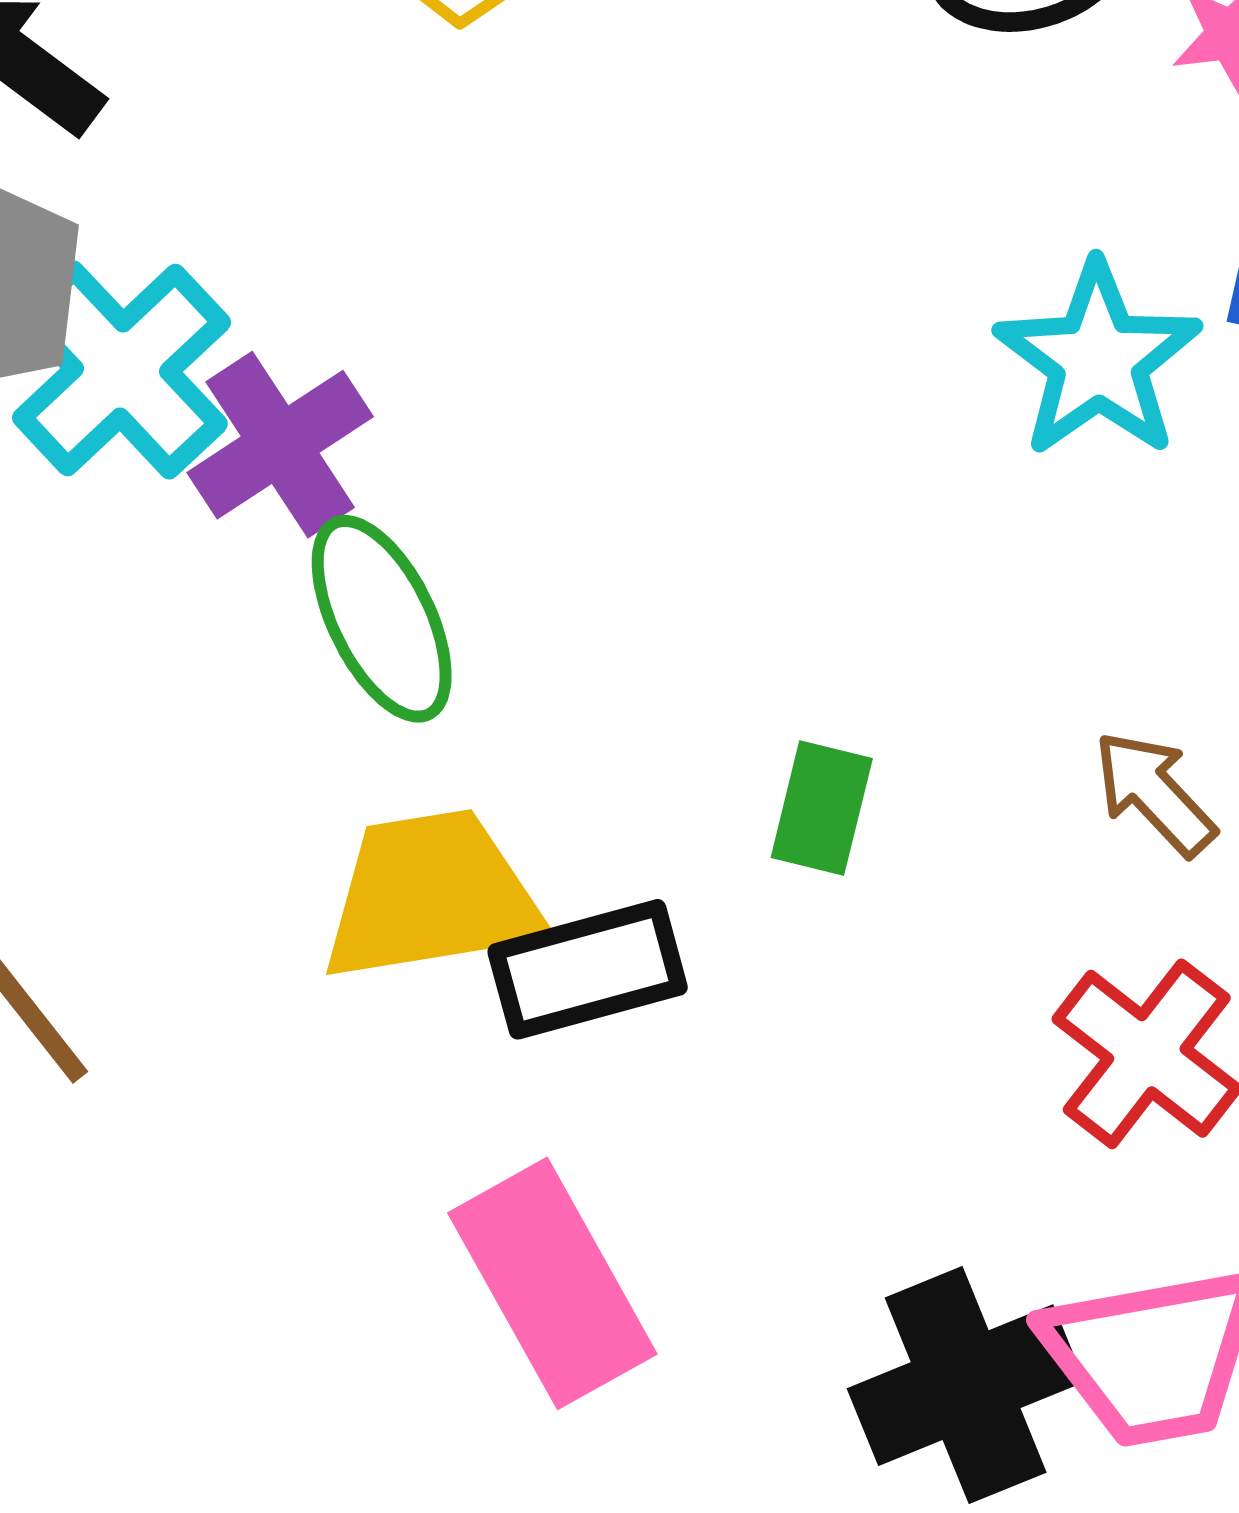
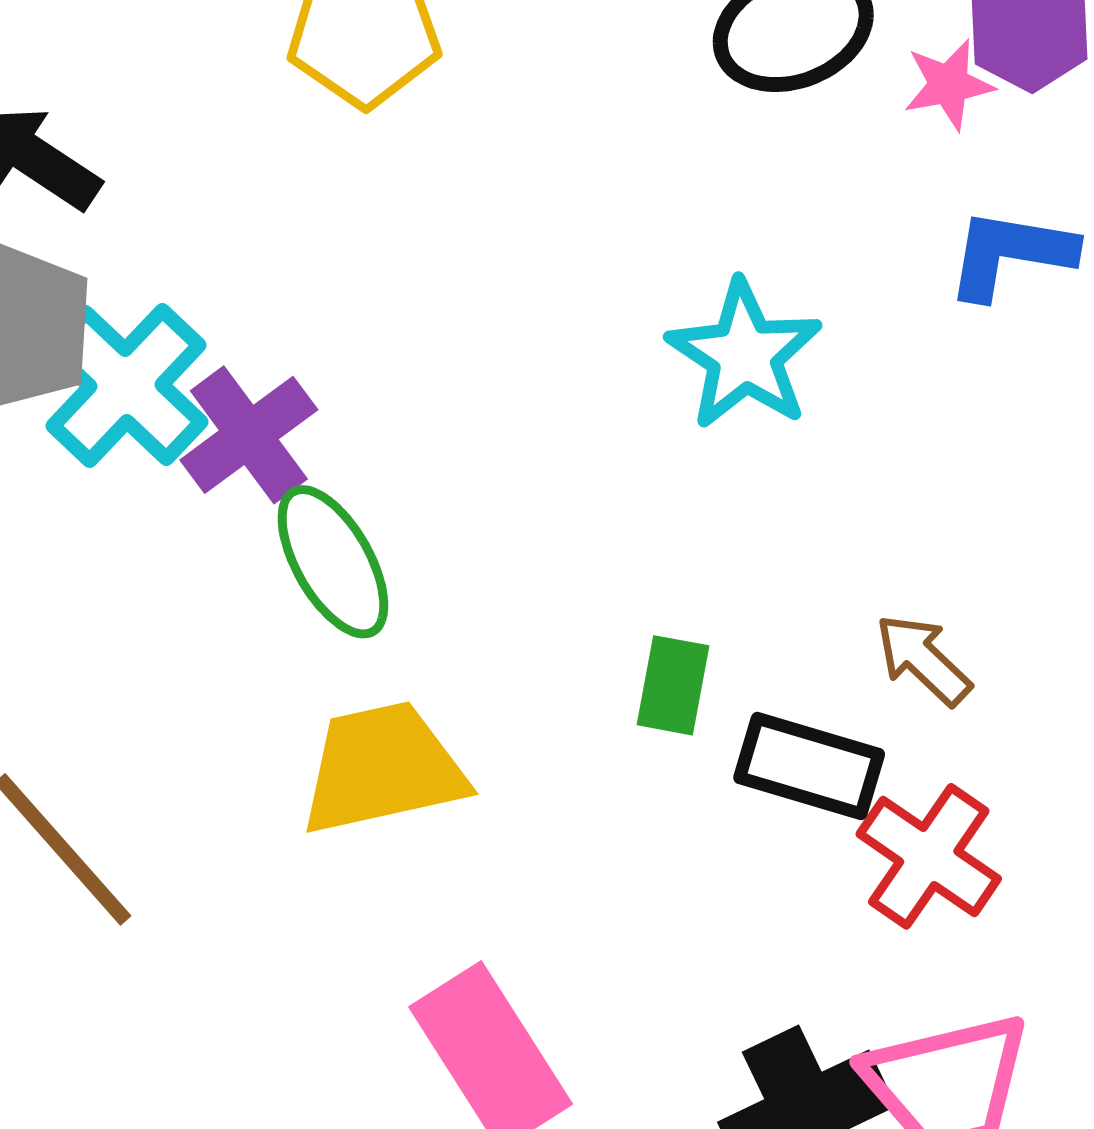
cyan star: (1098, 360) -> (744, 355), moved
black rectangle: (588, 969) -> (809, 766), moved, turned 35

